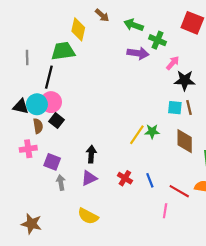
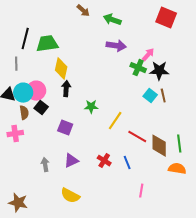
yellow diamond: (78, 29) -> (61, 69), moved
green cross: (157, 40) -> (138, 68), moved
gray line: (27, 58) -> (16, 64), moved
black line: (49, 77) -> (25, 39), moved
cyan square: (175, 108) -> (150, 96), turned 32
green star: (152, 131) -> (91, 107), moved
brown diamond: (185, 141) -> (159, 146), moved
black arrow: (91, 154) -> (66, 89), moved
purple square: (52, 162) -> (65, 128), moved
red line: (179, 191) -> (137, 137), moved

